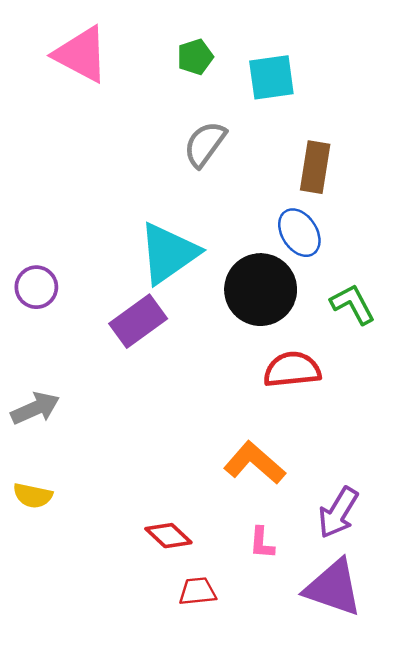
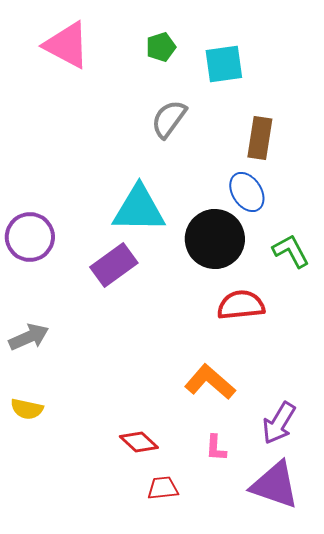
cyan triangle: (168, 253) -> (139, 209), turned 36
purple circle: (36, 287) -> (30, 237), size x1.4

